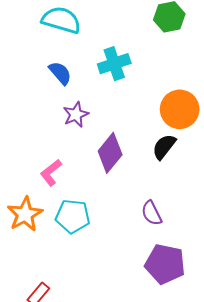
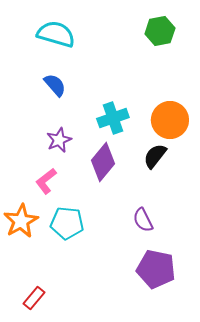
cyan cross: (114, 64) -> (113, 118), moved
purple star: (76, 115) -> (59, 140), moved

